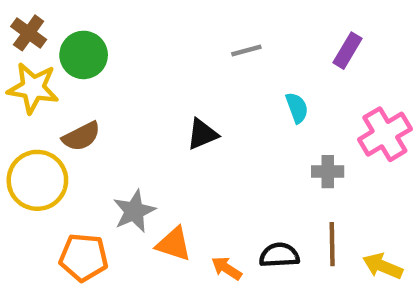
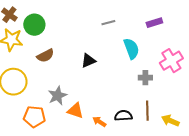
purple rectangle: (348, 51) -> (154, 23), turned 42
cyan semicircle: (297, 108) -> (131, 49), size x1.5
brown semicircle: (81, 136) -> (45, 56), moved

